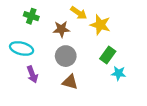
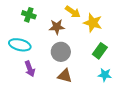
cyan star: (119, 73) -> (105, 75), moved

